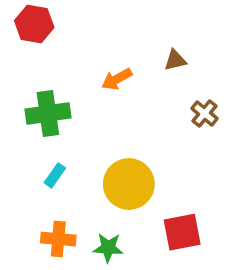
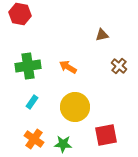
orange arrow: (117, 79) -> (68, 67), moved, turned 60
orange cross: (58, 239) -> (34, 139), turned 30

